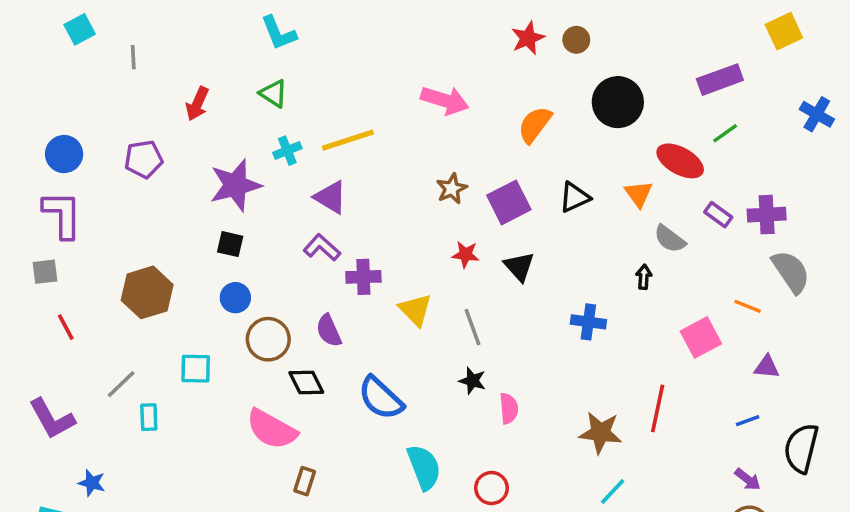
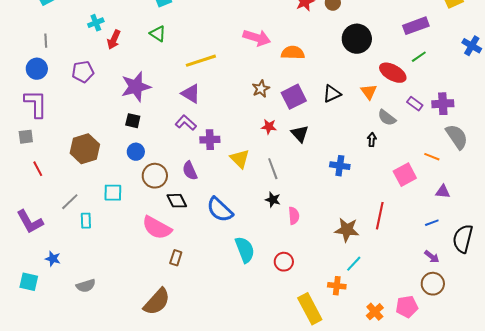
gray line: (133, 57) -> (46, 41), moved
orange semicircle: (535, 125) -> (293, 53), moved, turned 55
cyan cross: (287, 151) -> (96, 23), moved

